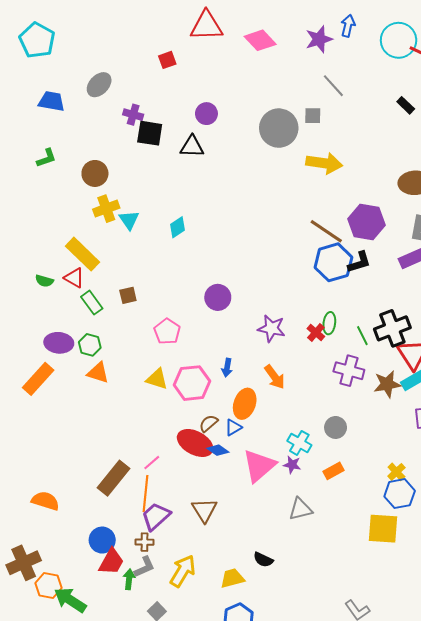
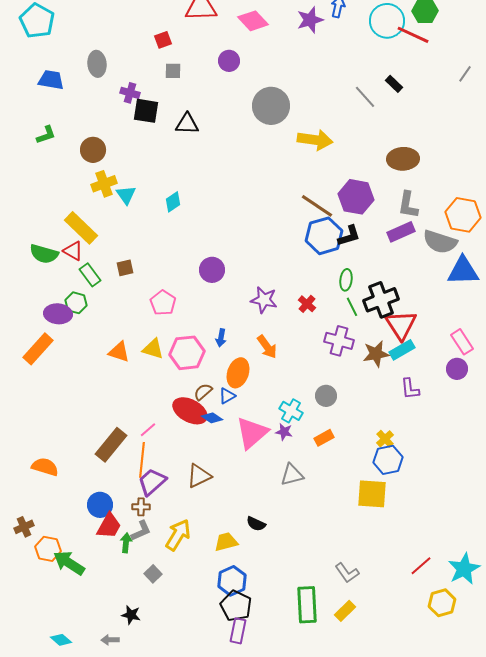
gray ellipse: (99, 85) -> (97, 64), turned -50
gray line: (333, 86) -> (365, 97), moved
purple circle: (206, 114) -> (229, 61), moved
gray square: (313, 116) -> (173, 71), moved
green semicircle: (44, 281) -> (44, 254), size x1.6
green ellipse: (329, 323) -> (346, 280), moved
green hexagon: (90, 345) -> (76, 303), moved
orange triangle: (98, 373) -> (119, 352), moved
brown triangle: (204, 510) -> (199, 476), turned 36
brown cross: (24, 563) -> (24, 527), size x0.6

